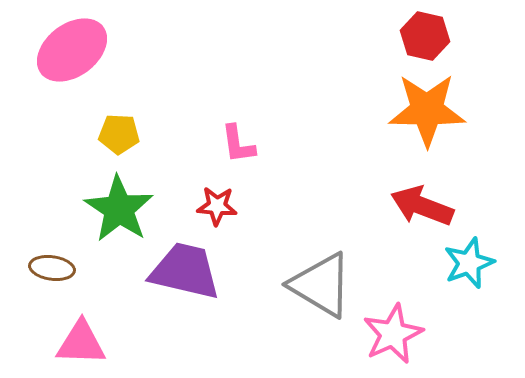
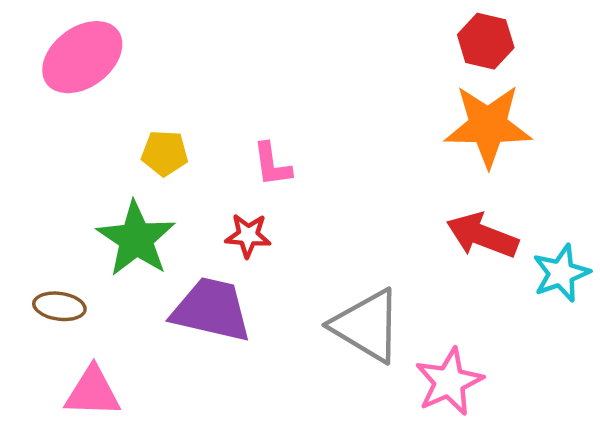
yellow pentagon: (119, 134) -> (165, 153), moved
cyan star: (469, 263) -> (561, 273), moved

